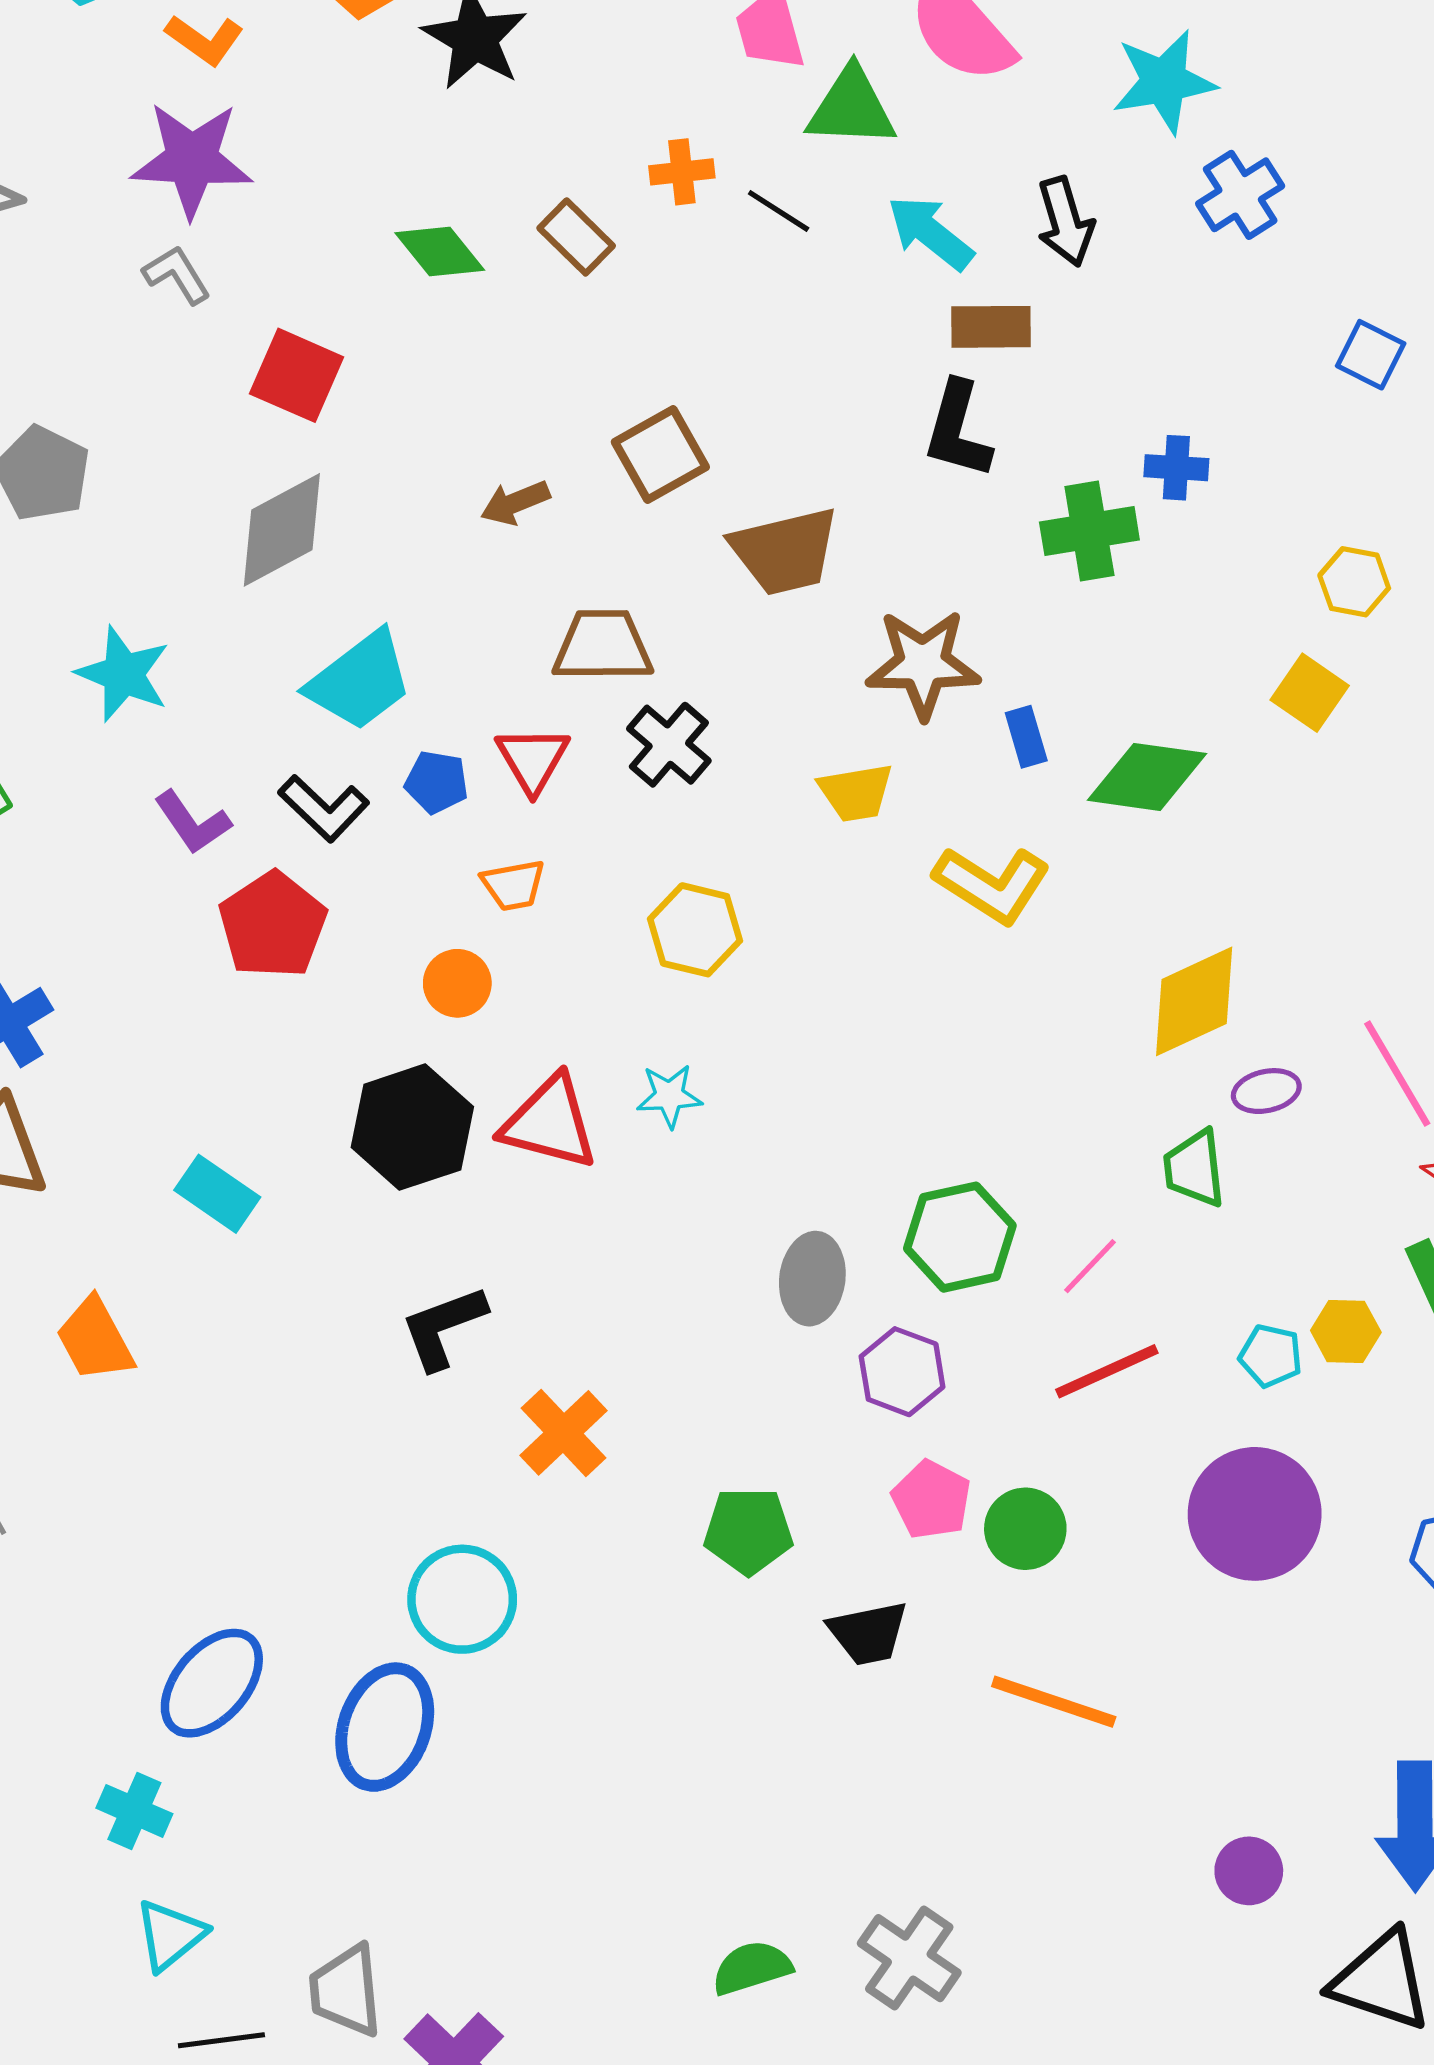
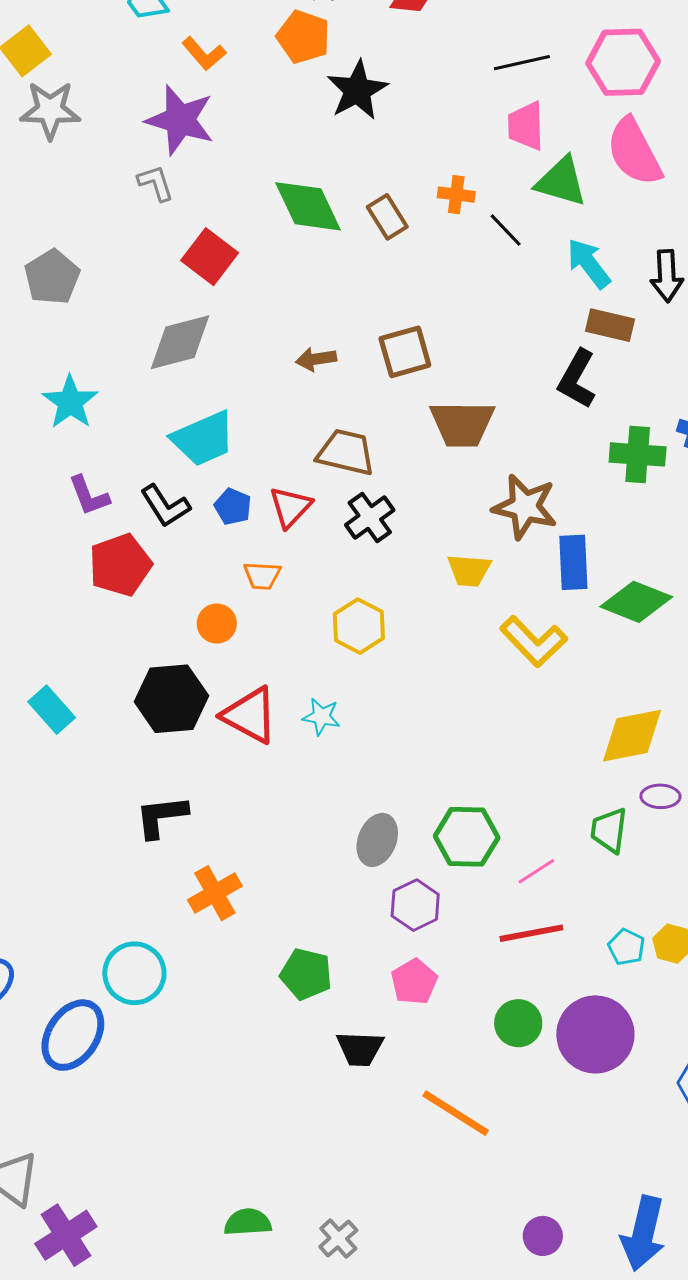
green diamond: (440, 252) -> (308, 206), size x1.4
blue rectangle: (1026, 737) -> (573, 562), size x1.6
green circle: (1025, 1529) -> (518, 1023), moved
gray cross: (909, 1958) -> (338, 1238), size x0.7

